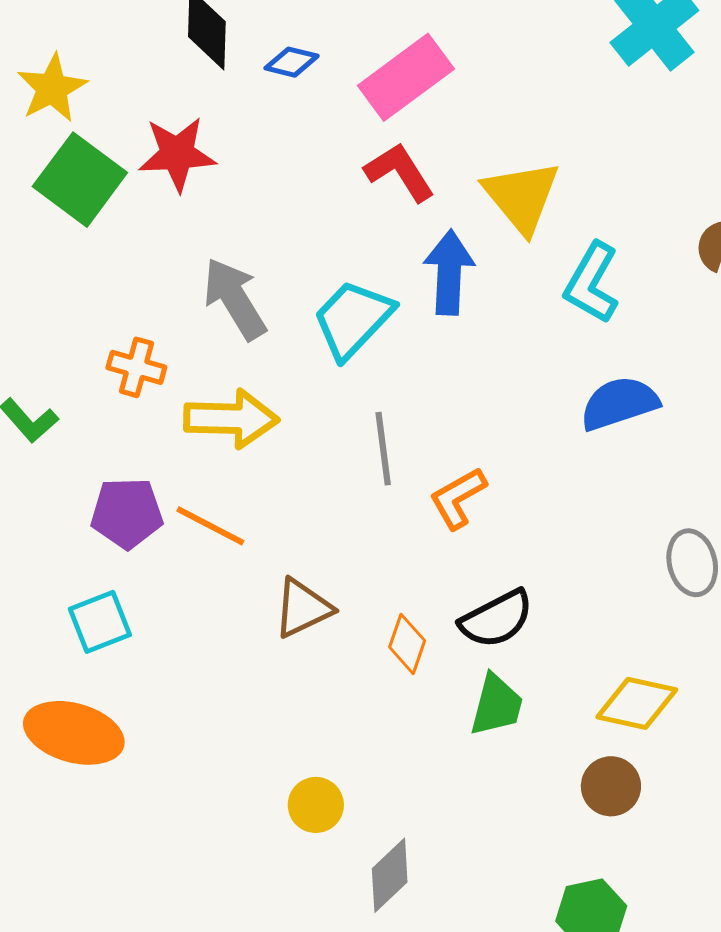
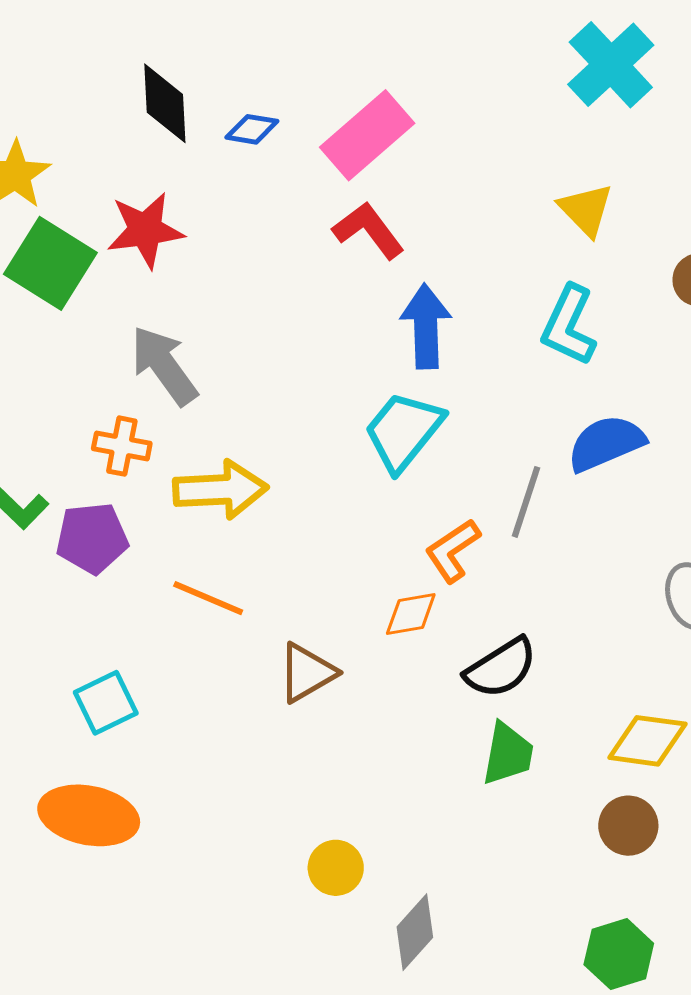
yellow triangle: (522, 197) -> (586, 210), moved, size x0.7
gray arrow: (235, 299) -> (164, 366), moved
cyan trapezoid: (353, 319) -> (403, 431), moved
gray line: (383, 449) -> (526, 502), moved, turned 30
purple pentagon: (127, 513) -> (92, 538), moved
orange diamond: (407, 644) -> (411, 614), moved, turned 66

